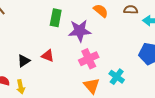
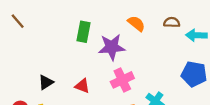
red triangle: (48, 56) -> (82, 86), moved

